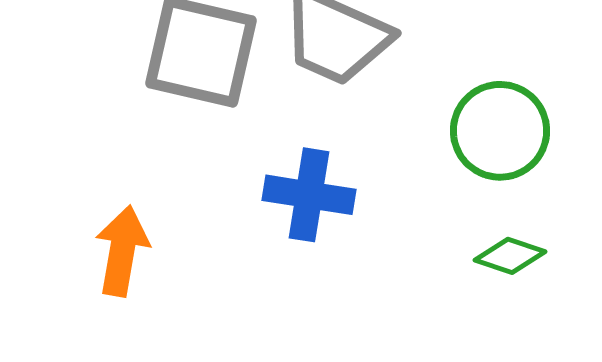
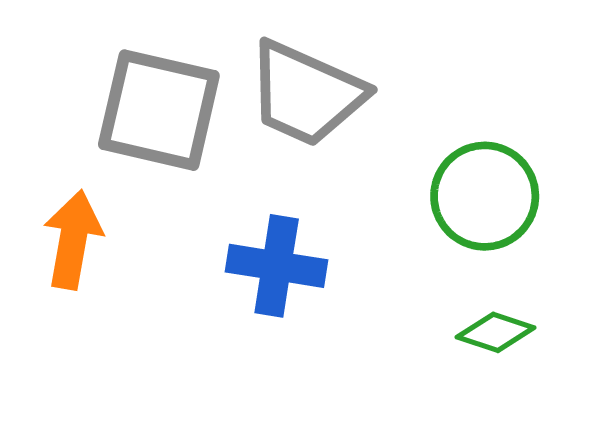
orange arrow: (122, 251) -> (73, 240), moved

